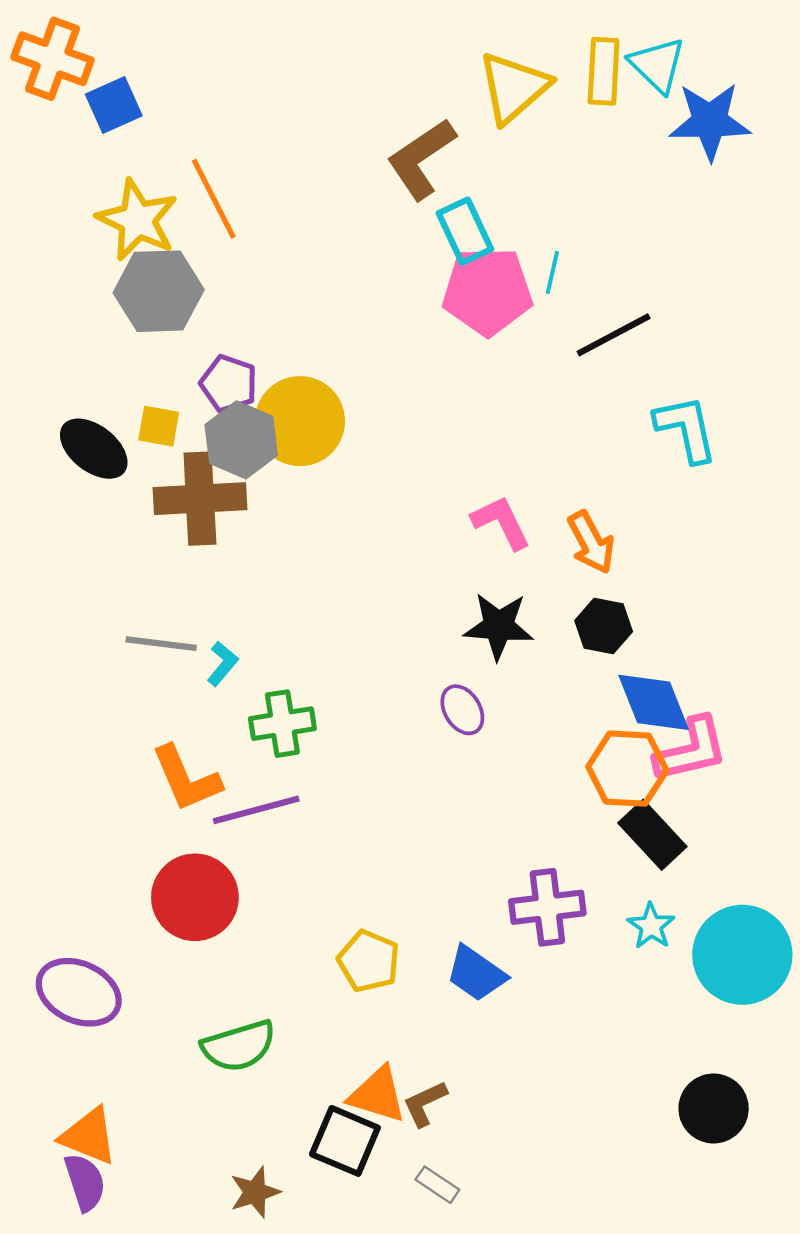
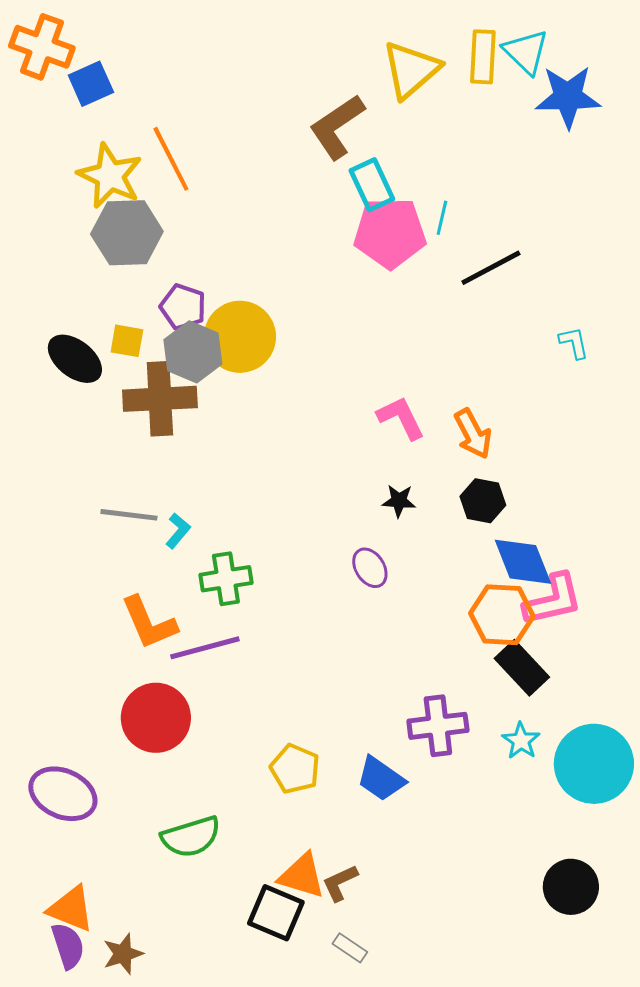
cyan L-shape: (686, 429) -> (574, 343), moved, size x0.6
black star: (499, 626) -> (399, 501), size x0.6
brown star: (255, 1192) -> (123, 954), moved

